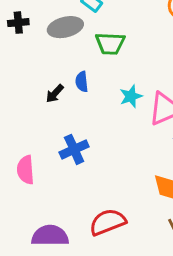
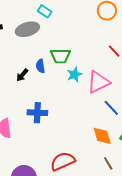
green trapezoid: (110, 43) -> (60, 56), moved
blue cross: (74, 149) -> (37, 113), turned 30

